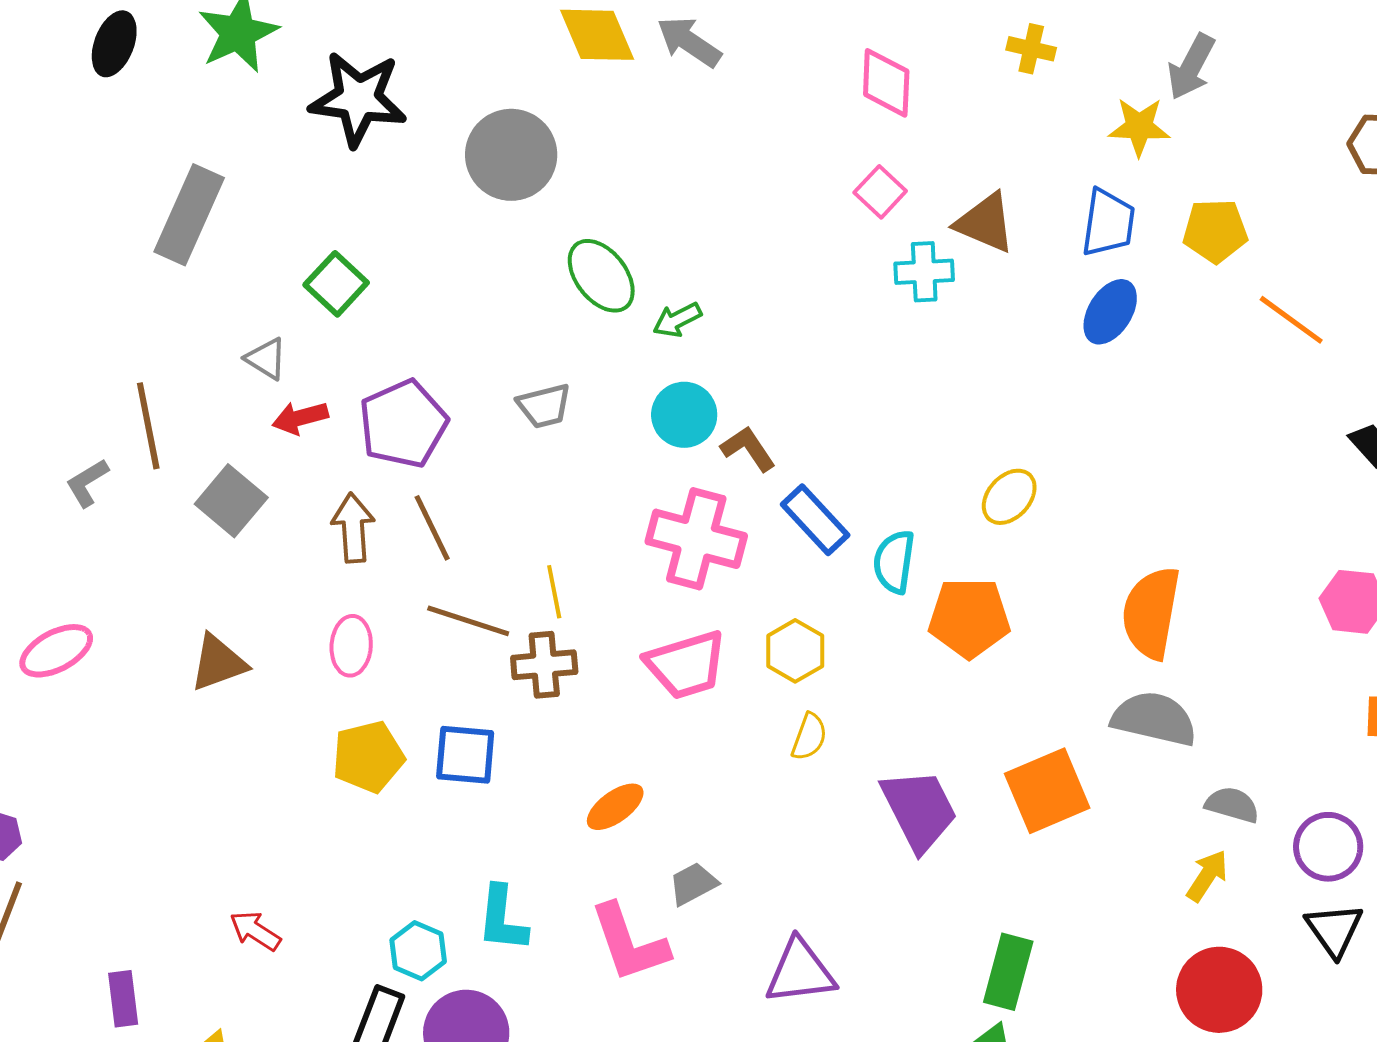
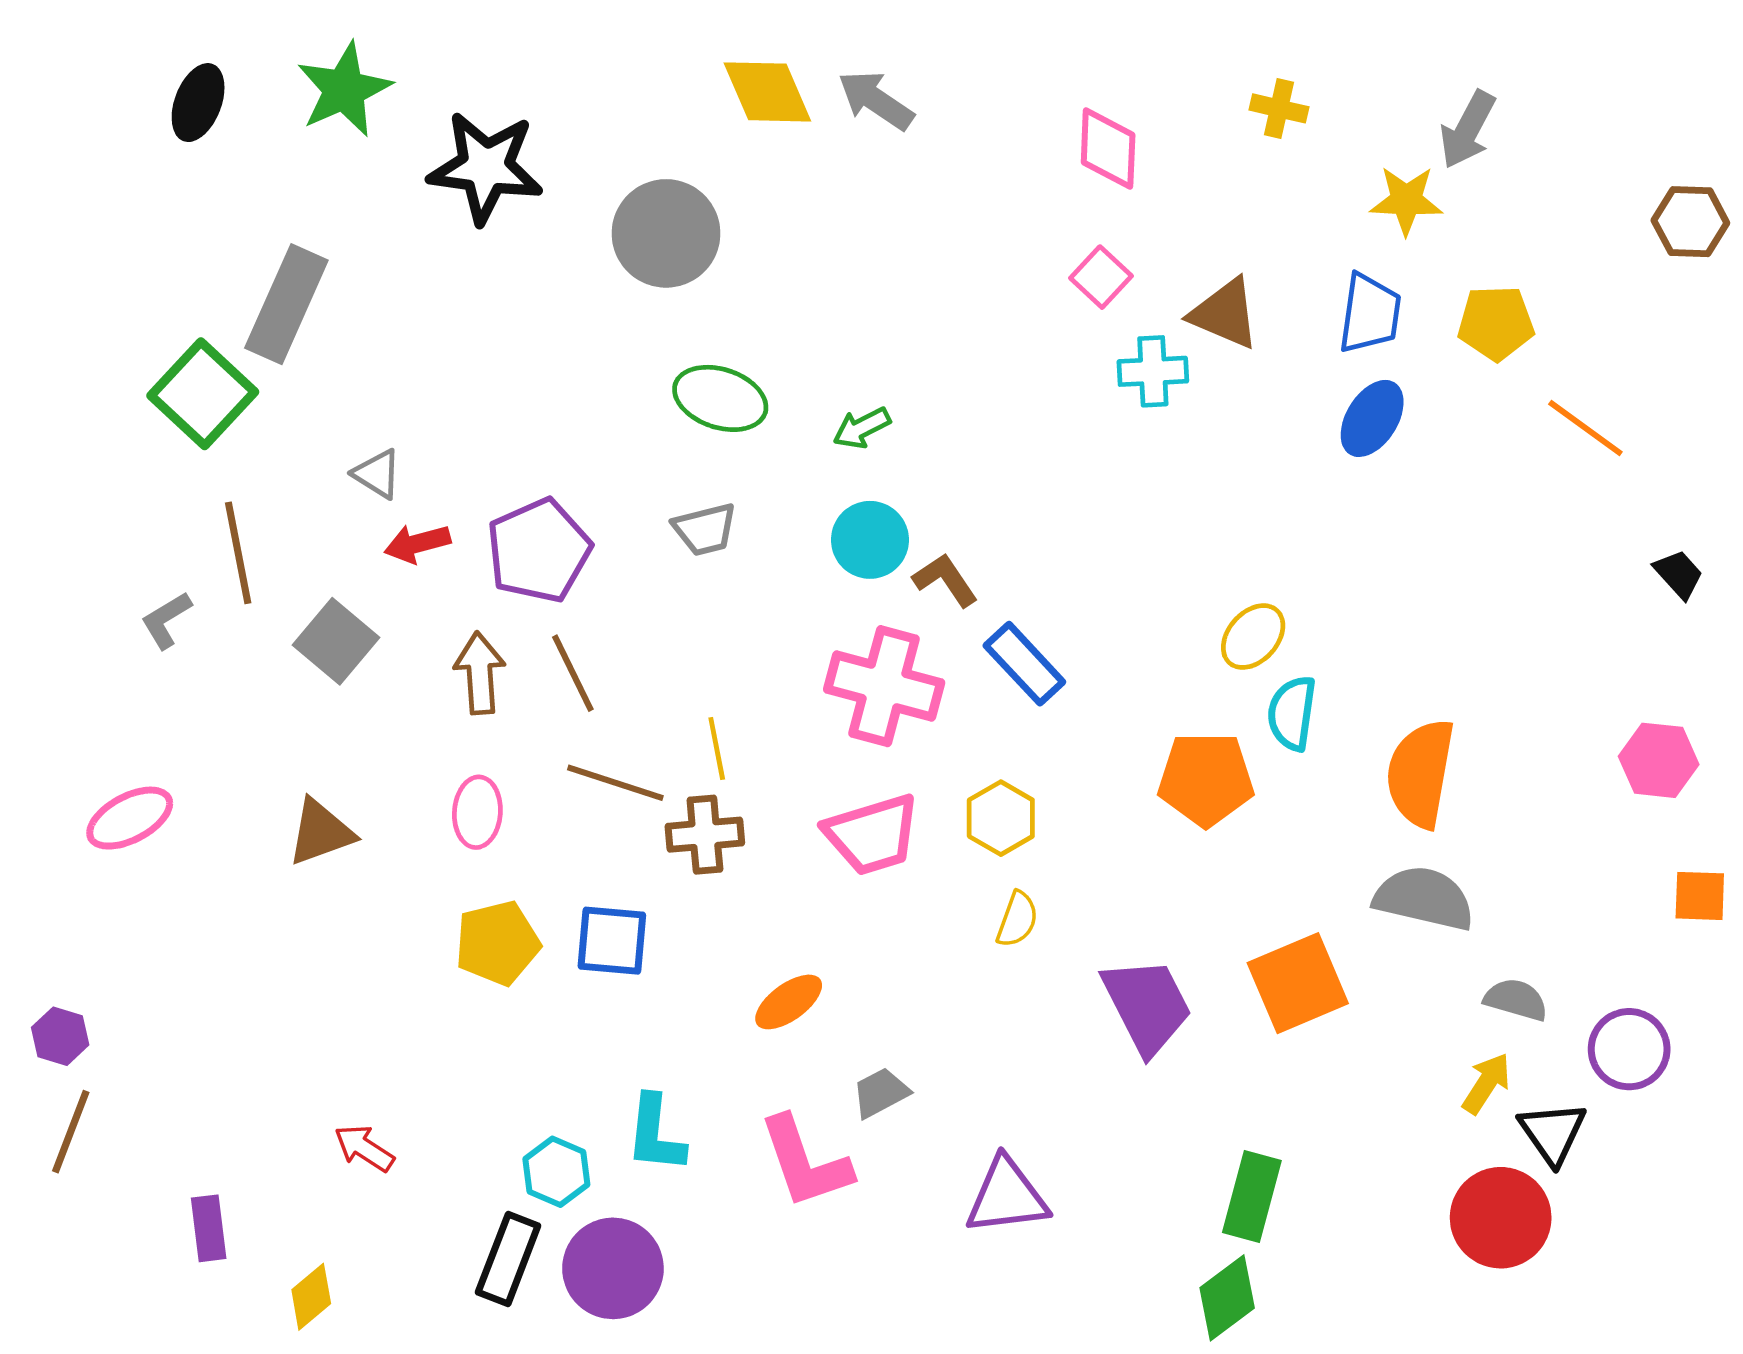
green ellipse: (601, 276) -> (720, 398), moved, turned -34
green square: (336, 284) -> (203, 394), moved, size x1.4
cyan semicircle: (894, 562) -> (1292, 713), moved
black triangle: (1334, 930) -> (1552, 1133), moved

